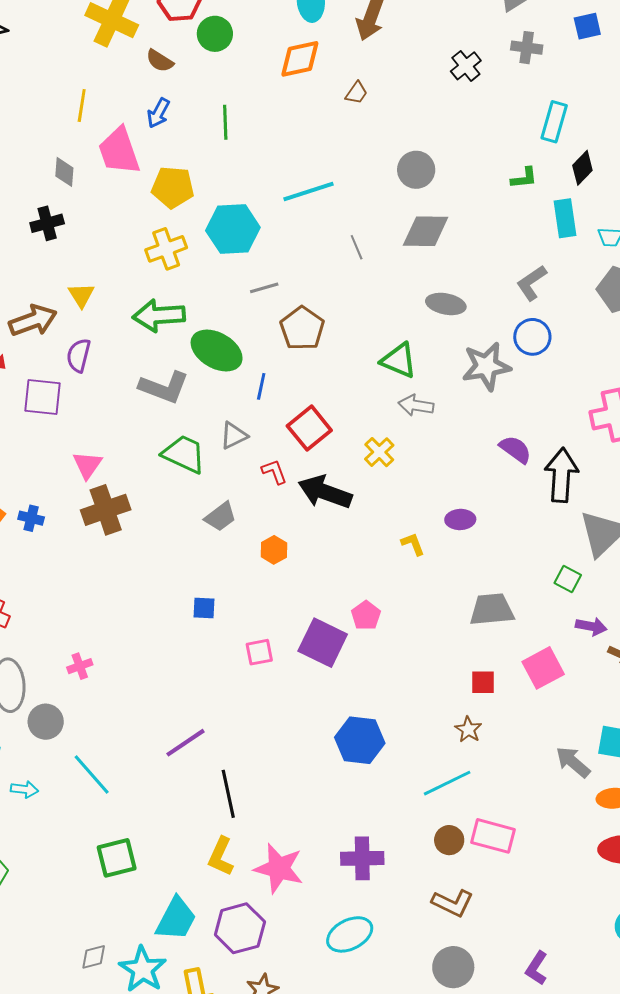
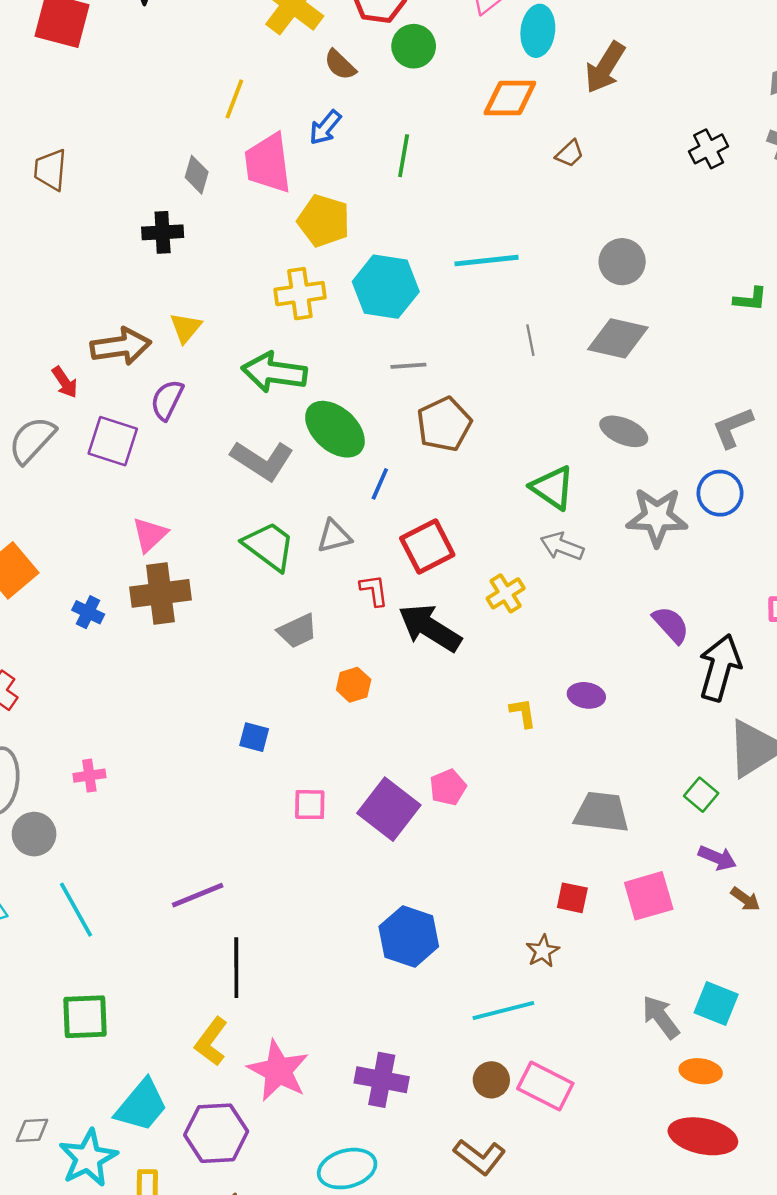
blue cross: (31, 518) -> (88, 612), moved

